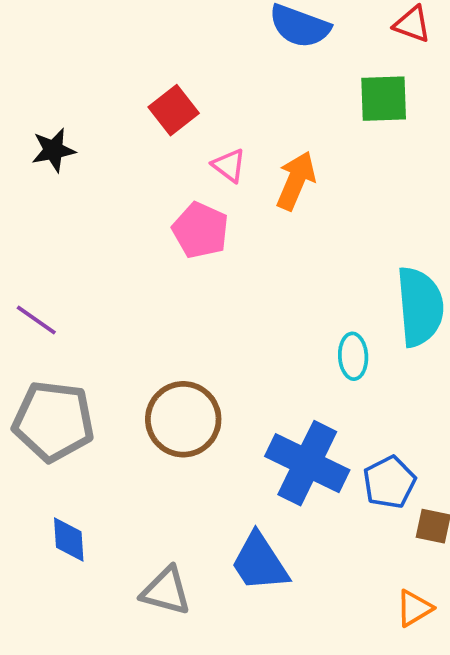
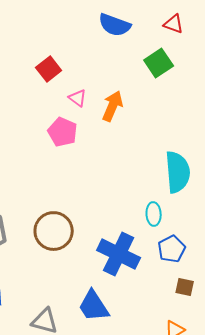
green square: (384, 99) -> (159, 63), turned -32
cyan ellipse: (353, 356) -> (154, 214), moved
blue pentagon: (389, 482) -> (172, 249), moved

